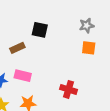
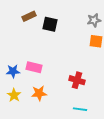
brown rectangle: (17, 48) -> (29, 16), moved

